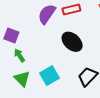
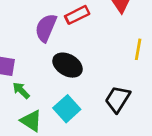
black ellipse: (72, 42) -> (68, 65), moved

